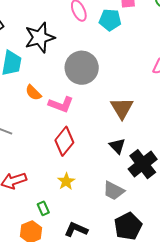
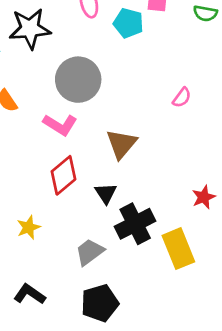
pink L-shape: (61, 104) -> (60, 125), moved
red diamond: (64, 141) -> (63, 175), moved
gray trapezoid: (114, 191) -> (90, 252), turned 105

